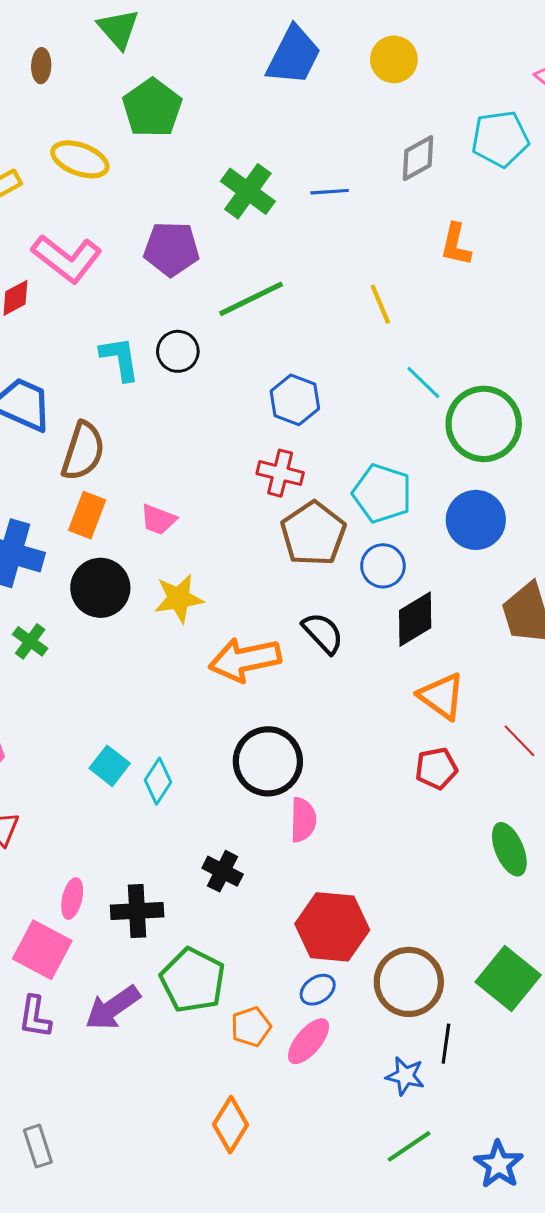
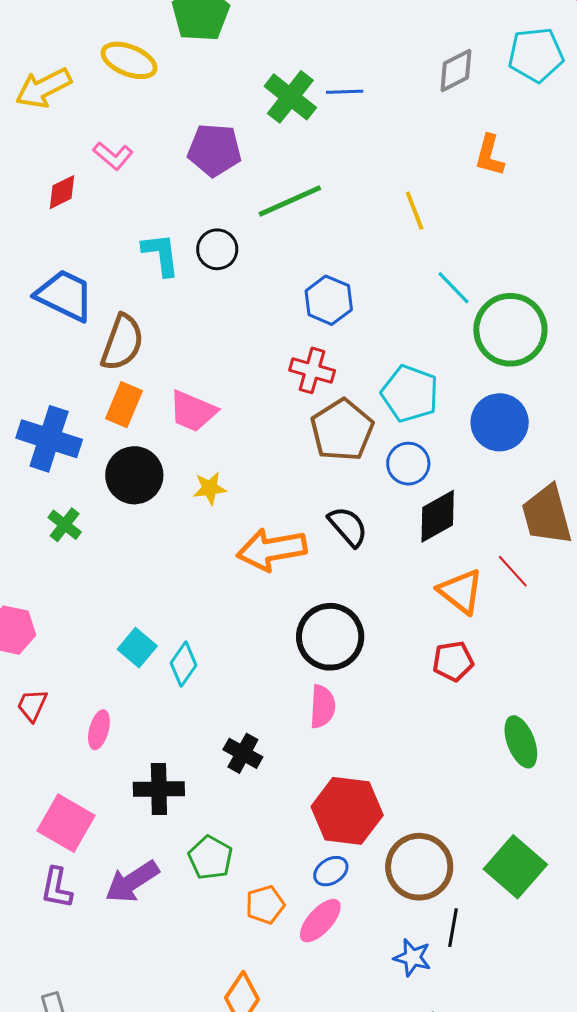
blue line: (330, 192) -> (345, 92), moved
pink L-shape: (67, 258) -> (113, 156), size x0.6
pink trapezoid: (158, 520) -> (193, 411), size x1.4
yellow star: (179, 598) -> (210, 488), size x0.7
red line: (520, 741) -> (513, 571), moved
black circle: (268, 761) -> (330, 637), moved
pink ellipse: (72, 899) -> (99, 730), moved
green pentagon: (193, 980) -> (210, 858), size x0.7

